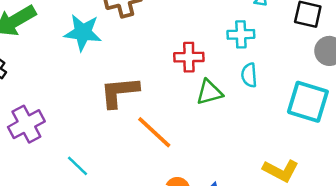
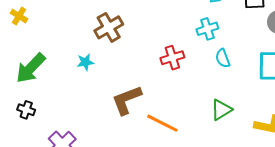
cyan star: (83, 32) -> (85, 62), size x0.6
green triangle: (209, 92) -> (221, 110), moved

